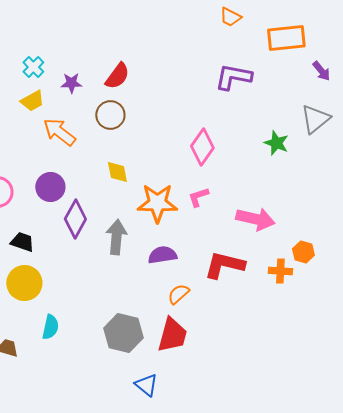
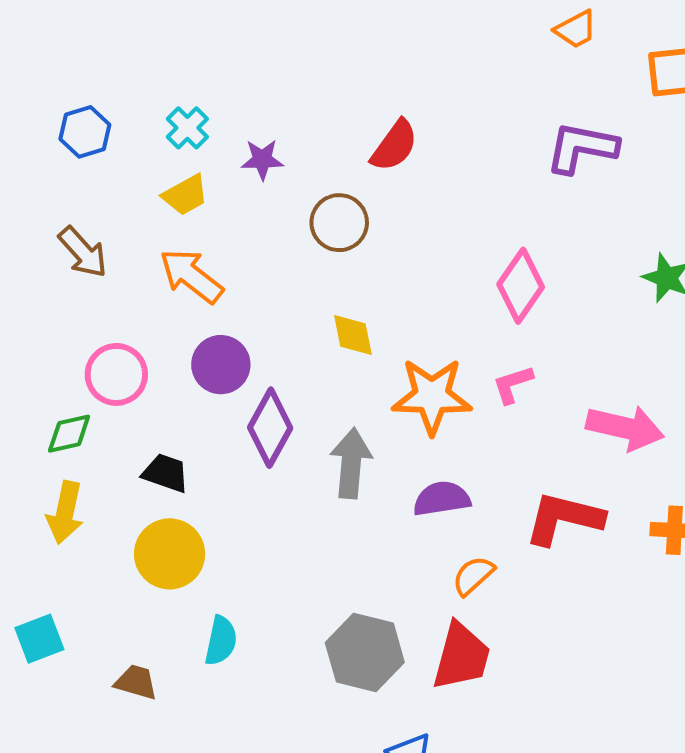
orange trapezoid: (230, 17) -> (576, 29), turned -55
red semicircle: (117, 76) -> (394, 146), moved
orange arrow: (59, 132) -> (191, 276), moved

